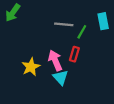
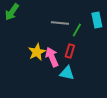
yellow star: (31, 67) -> (37, 52), moved
cyan triangle: (61, 78) -> (67, 73), moved, turned -35

